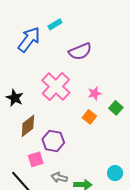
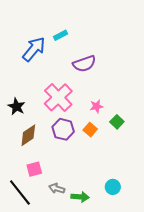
purple hexagon: (53, 141) -> (63, 129), moved

